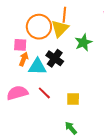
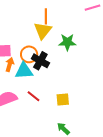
orange circle: (39, 27) -> (29, 54), moved, size x0.7
green star: (83, 42) -> (67, 42), turned 30

